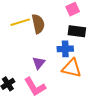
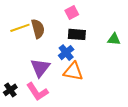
blue cross: (65, 49) -> (66, 53), turned -35
purple triangle: (39, 63) -> (40, 68), size x1.5

